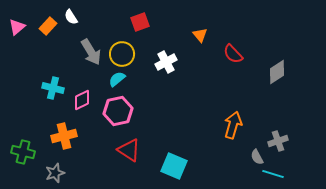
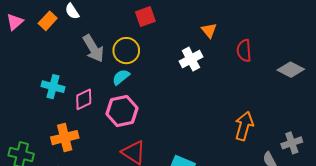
red semicircle: (233, 54) -> (244, 51), turned 40
white cross: (166, 62) -> (191, 59), moved
gray diamond: (277, 72) -> (291, 70), turned 60

